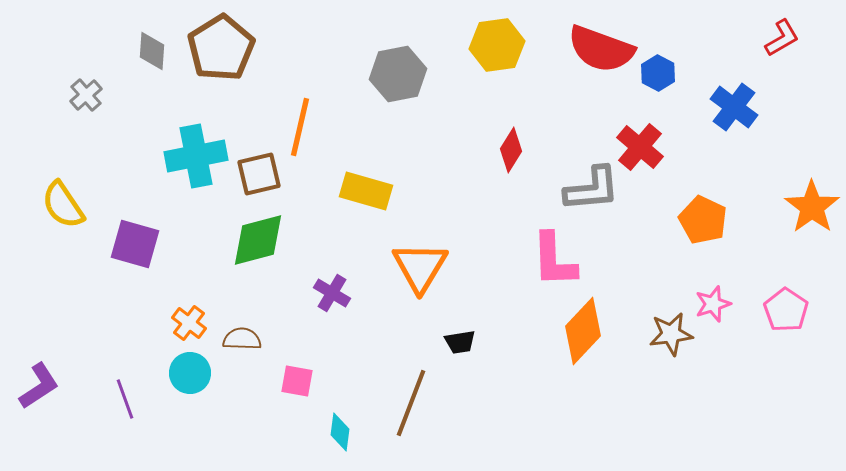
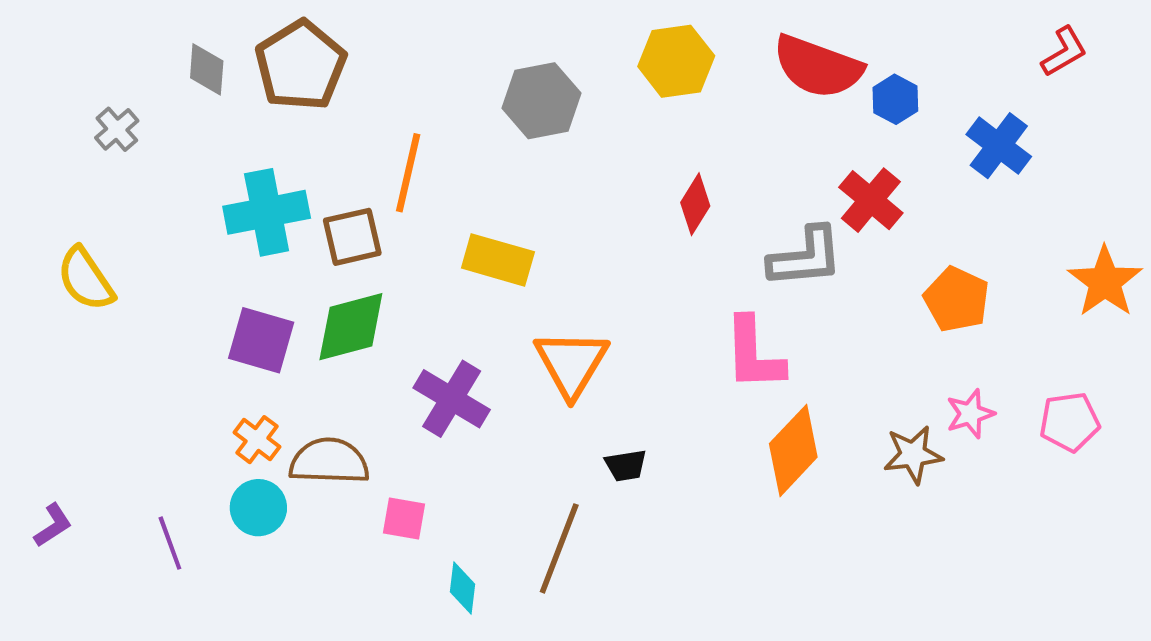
purple square: (135, 244) -> (261, 340), moved
purple cross: (332, 293) -> (452, 399), size x1.5
pink pentagon: (786, 310) -> (1070, 422), turned 30
brown semicircle: (242, 339) -> (329, 461), size x1.5
purple L-shape: (39, 386) -> (53, 525), size x0.7

